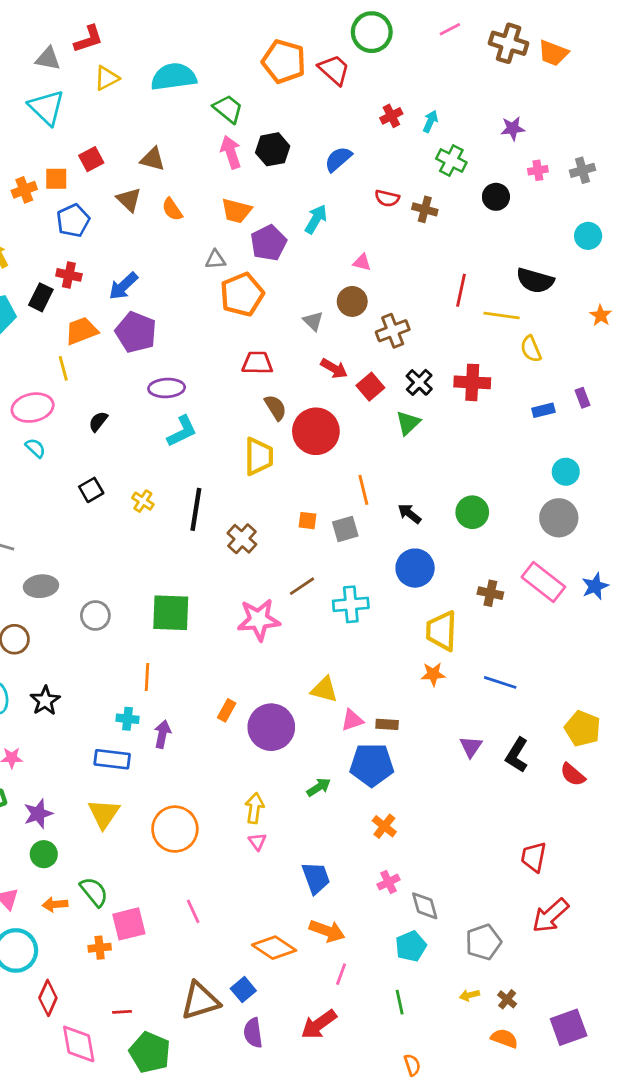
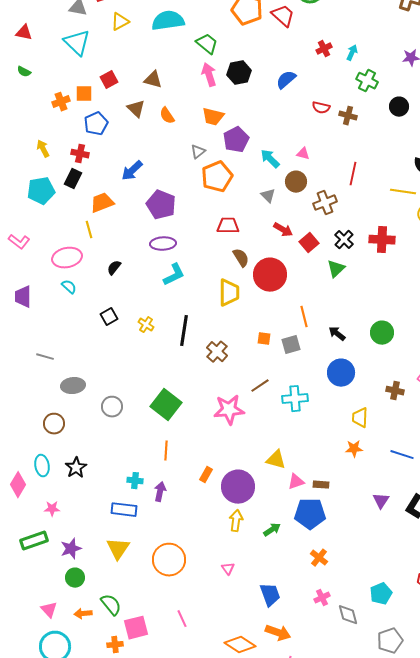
cyan arrow: (316, 219) -> (270, 159), moved, turned -75
gray triangle: (215, 260) -> (198, 152), turned -35
red cross: (69, 275) -> (80, 154), moved
red line: (461, 290) -> (353, 174), moved
purple pentagon: (136, 332) -> (161, 205), moved
green square: (171, 613) -> (166, 405), turned 36
yellow trapezoid: (442, 631) -> (360, 418), size x0.7
orange line: (147, 677) -> (166, 451), moved
yellow arrow: (255, 808) -> (236, 521), moved
cyan pentagon: (411, 946) -> (381, 594), moved

